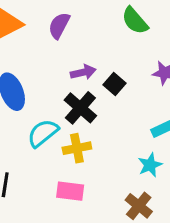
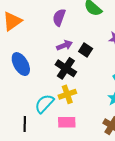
purple semicircle: (59, 26) -> (59, 17), moved
cyan semicircle: (43, 133) -> (44, 104), moved

